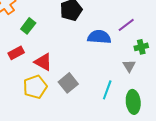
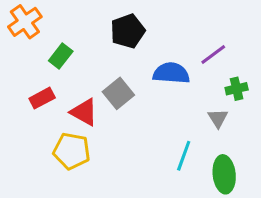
gray square: (68, 83) -> (118, 93), moved
yellow pentagon: (35, 87) -> (72, 151), turned 30

